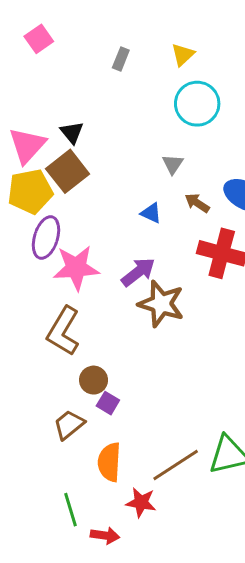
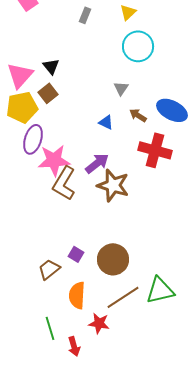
brown square: (68, 171) -> (48, 93), size x0.7
brown L-shape: (63, 331) -> (64, 183), moved
brown circle: (94, 380) -> (113, 259), moved, size x1.6
red arrow: (105, 536) -> (74, 346), turned 66

